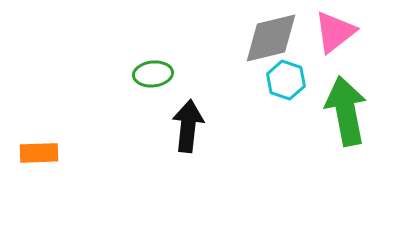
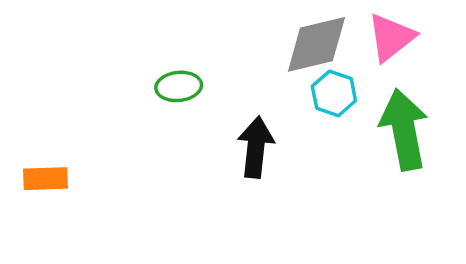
black arrow: (188, 126) -> (256, 147), moved

